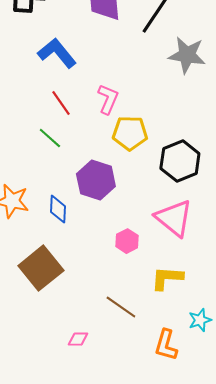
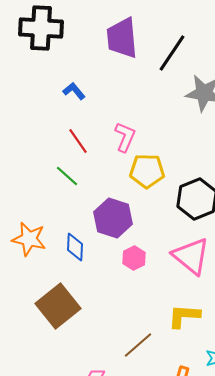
blue L-shape: (57, 53) -> (74, 91), size x0.6
pink hexagon: (127, 241) -> (134, 258), moved
brown line: (121, 307) -> (138, 345), turned -76

